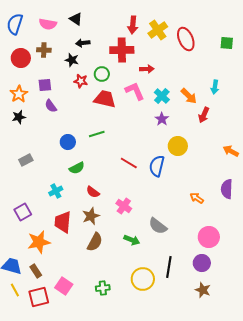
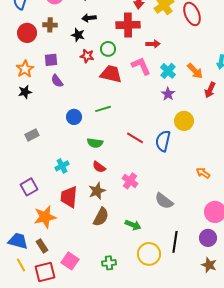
green semicircle: (77, 168) -> (95, 143), moved, turned 35
green arrow: (132, 240) -> (133, 225), moved

